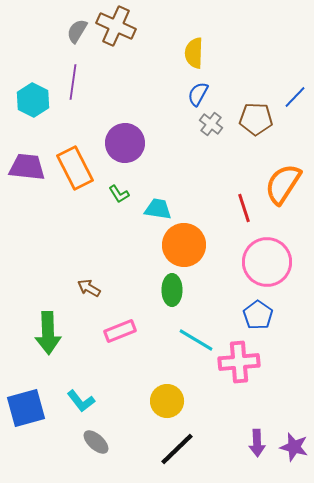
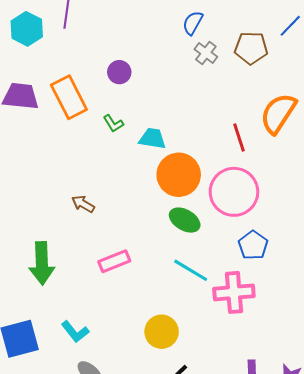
purple circle: (125, 143) -> (119, 72), size x0.6
pink circle: (267, 262) -> (234, 192), moved
brown arrow: (89, 288) -> (83, 204), moved
green ellipse: (172, 290) -> (185, 220), moved, turned -60

